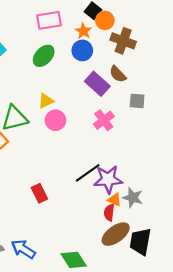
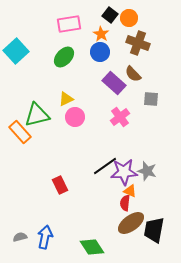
orange circle: (105, 20) -> (129, 18), moved
gray star: (133, 198) -> (147, 171), moved
blue arrow: (23, 249) -> (45, 237), turned 70

